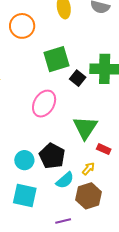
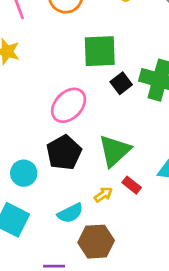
black pentagon: (52, 156) -> (64, 153), moved
yellow arrow: (88, 169) -> (103, 195), moved

